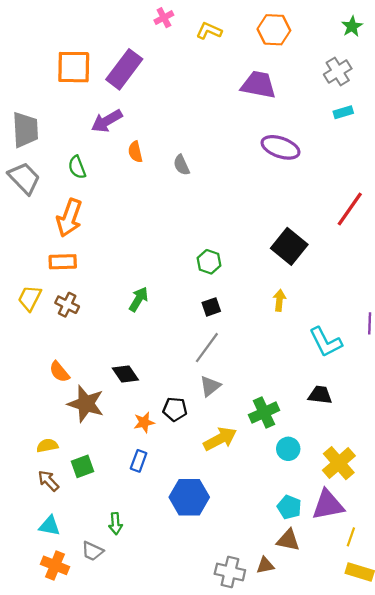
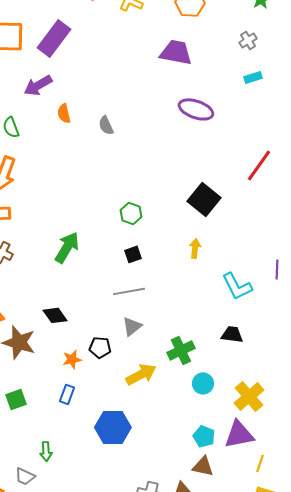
gray cross: (338, 72) -> (248, 40), size x0.7
green arrow: (139, 299) -> (67, 247), size x1.4
gray line: (207, 348) -> (129, 291), turned 44

